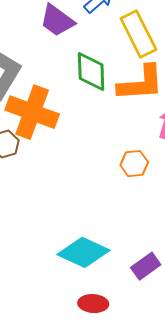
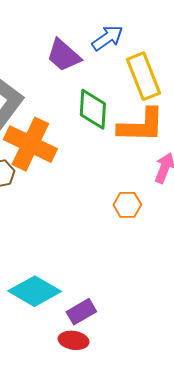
cyan diamond: (83, 252) -> (35, 291), moved
purple rectangle: (146, 266) -> (81, 312), moved

